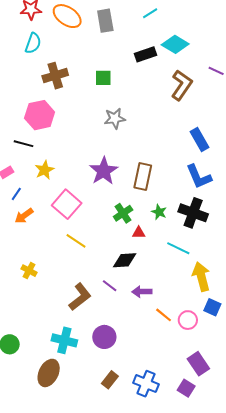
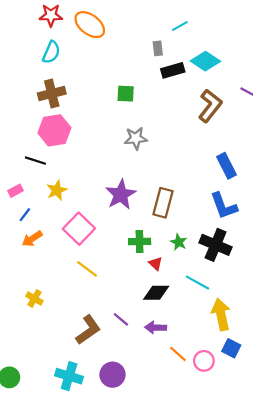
gray rectangle: (105, 21) -> (158, 48), moved, size x0.6
brown cross: (55, 76) -> (52, 93), moved
green cross: (123, 213) -> (140, 241), turned 30
red triangle: (139, 233) -> (156, 263), turned 40
black diamond: (125, 260) -> (156, 293), moved

